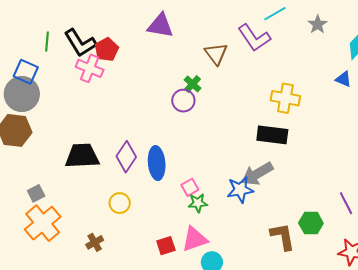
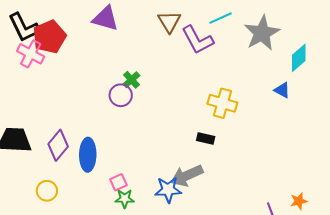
gray star: (318, 24) -> (262, 33), size x1.8
red pentagon: (107, 49) -> (49, 37), size x1.4
brown triangle: (216, 54) -> (169, 22), moved
black rectangle: (272, 135) -> (206, 138), size x0.6

